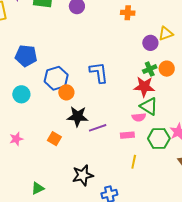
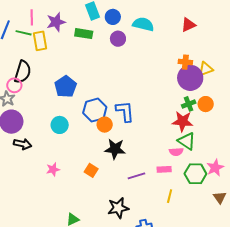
orange cross: (128, 13) -> (185, 62), moved
purple circle: (150, 43) -> (190, 78), size x1.6
blue pentagon: (26, 56) -> (66, 87), turned 30
blue L-shape: (99, 72) -> (125, 111), moved
purple line: (98, 128) -> (136, 176), moved

